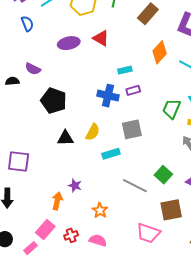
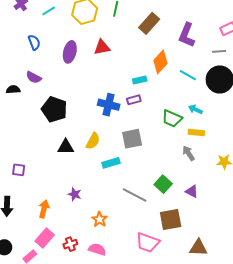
blue semicircle: (27, 24) -> (34, 42), moved
red triangle: (101, 38) -> (102, 47), turned -42
purple ellipse: (69, 43) -> (70, 52), turned -65
cyan rectangle: (125, 70) -> (140, 80), moved
green trapezoid: (172, 109) -> (172, 118), turned -90
purple square: (19, 162) -> (19, 170), size x0.6
orange arrow: (57, 201) -> (44, 209), moved

